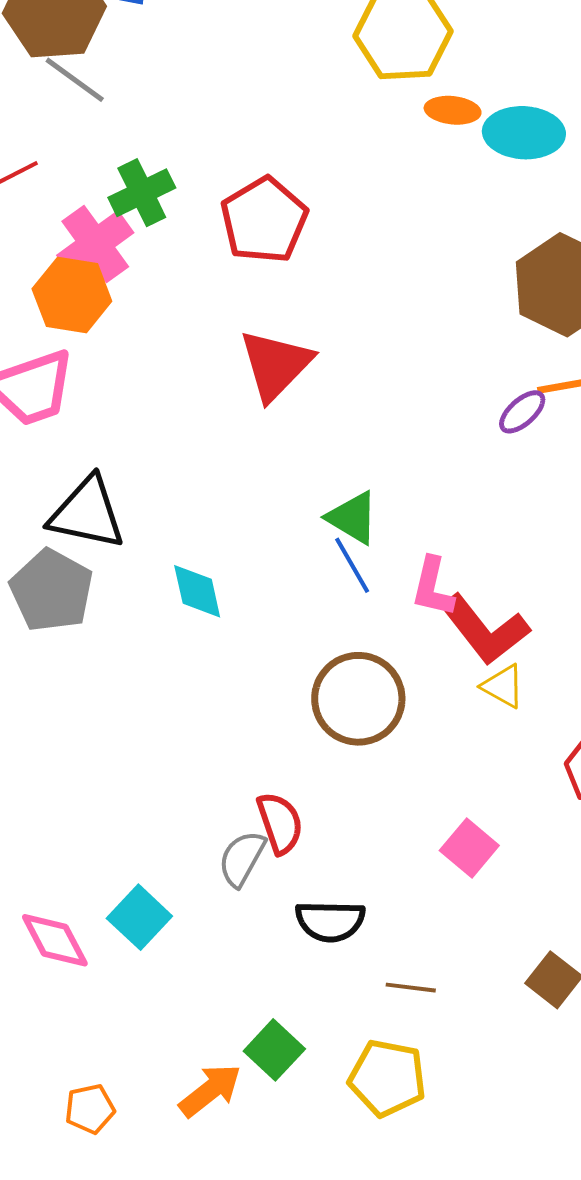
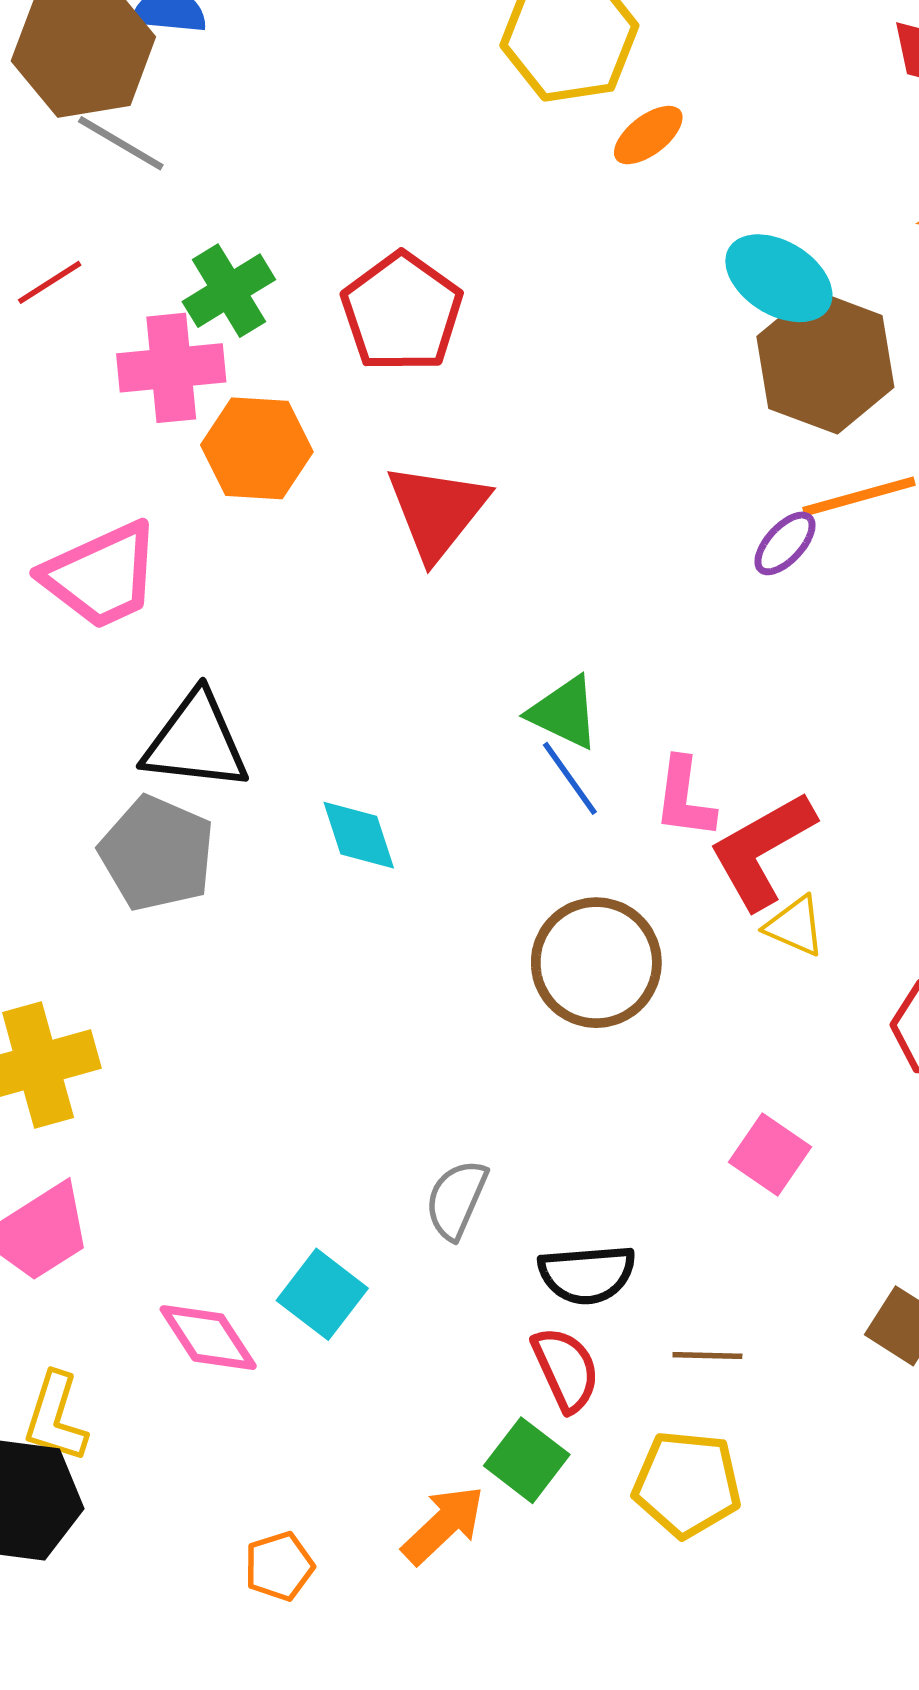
orange ellipse: (453, 110) -> (648, 135), turned -38
cyan ellipse: (524, 133) -> (779, 278), moved, turned 34
pink cross: (95, 244) -> (171, 368), turned 36
orange hexagon: (72, 295) -> (257, 448), moved
red L-shape: (485, 630) -> (762, 850), turned 104
red semicircle: (280, 823) -> (566, 1369), moved

